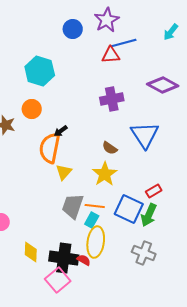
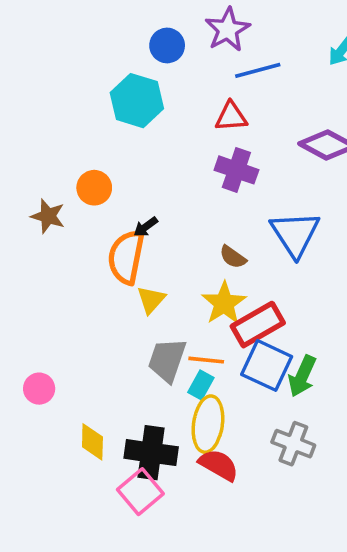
red triangle: (111, 55) -> (231, 117), moved
cyan hexagon: (40, 71) -> (137, 101), moved
purple cross: (112, 99) -> (236, 170), turned 30
red rectangle: (154, 191) -> (258, 325), moved, size x1.8
red semicircle: (84, 260) -> (219, 465), moved, size x1.6

